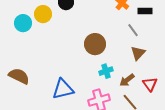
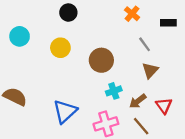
black rectangle: (145, 11) -> (168, 23), moved
yellow circle: (43, 14) -> (60, 48), moved
blue triangle: (63, 89) -> (65, 111), turned -30

